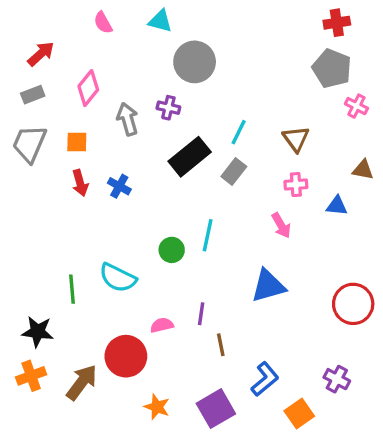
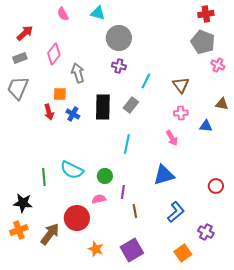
purple cross: (168, 108) -> (119, 66), moved
orange square: (77, 142) -> (60, 94), moved
black rectangle: (190, 157) -> (103, 107), moved, turned -50
gray rectangle: (234, 171) -> (131, 105), moved
green circle: (172, 250) -> (105, 176), moved
red circle: (353, 304) -> (216, 186), size x0.6
blue L-shape: (265, 379) -> (176, 212), moved

